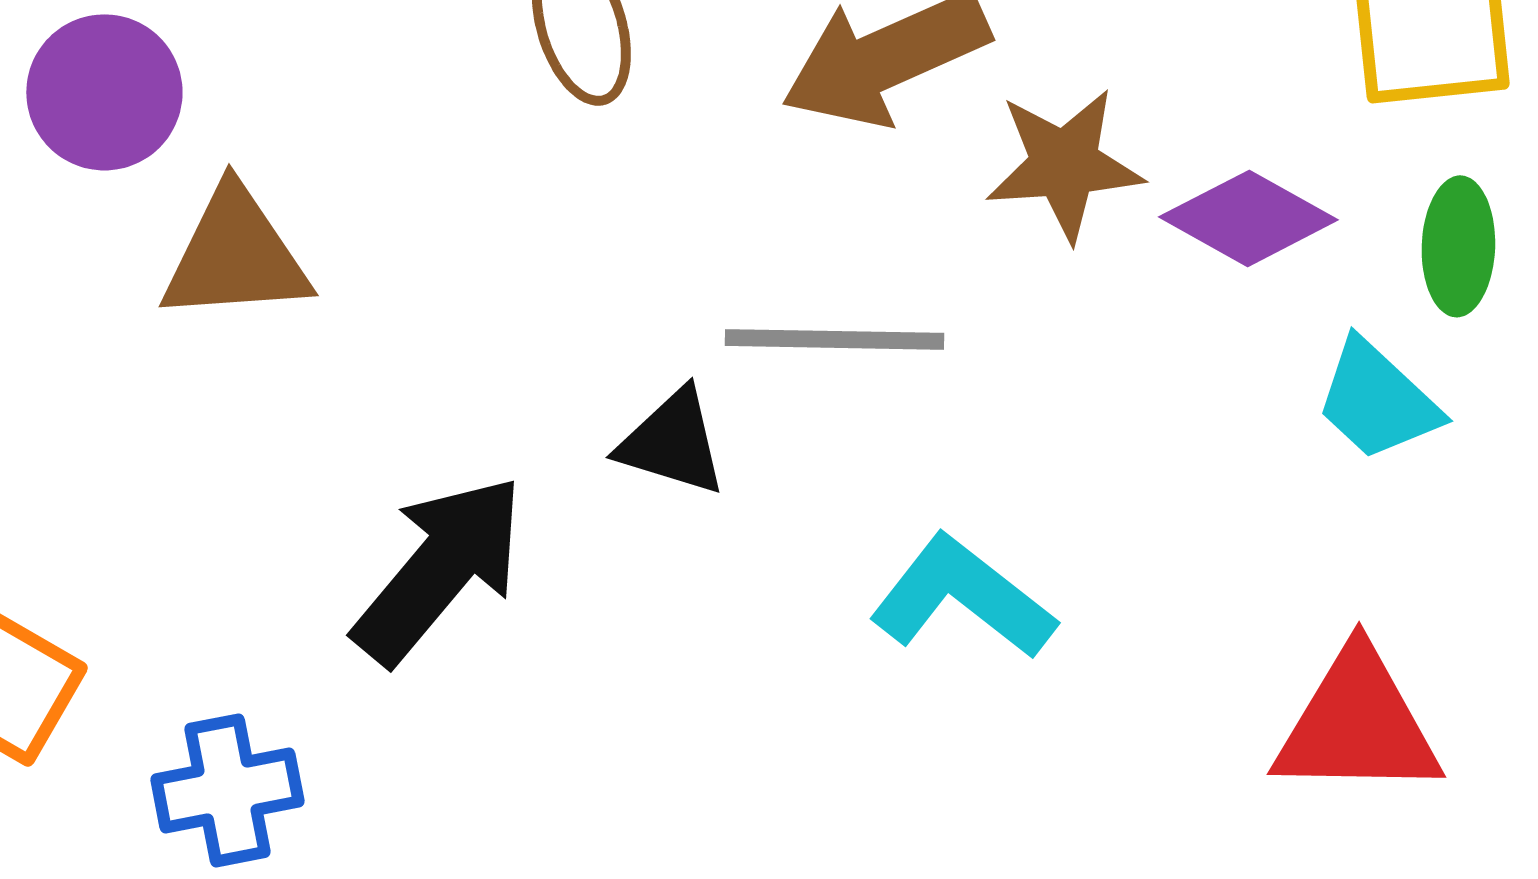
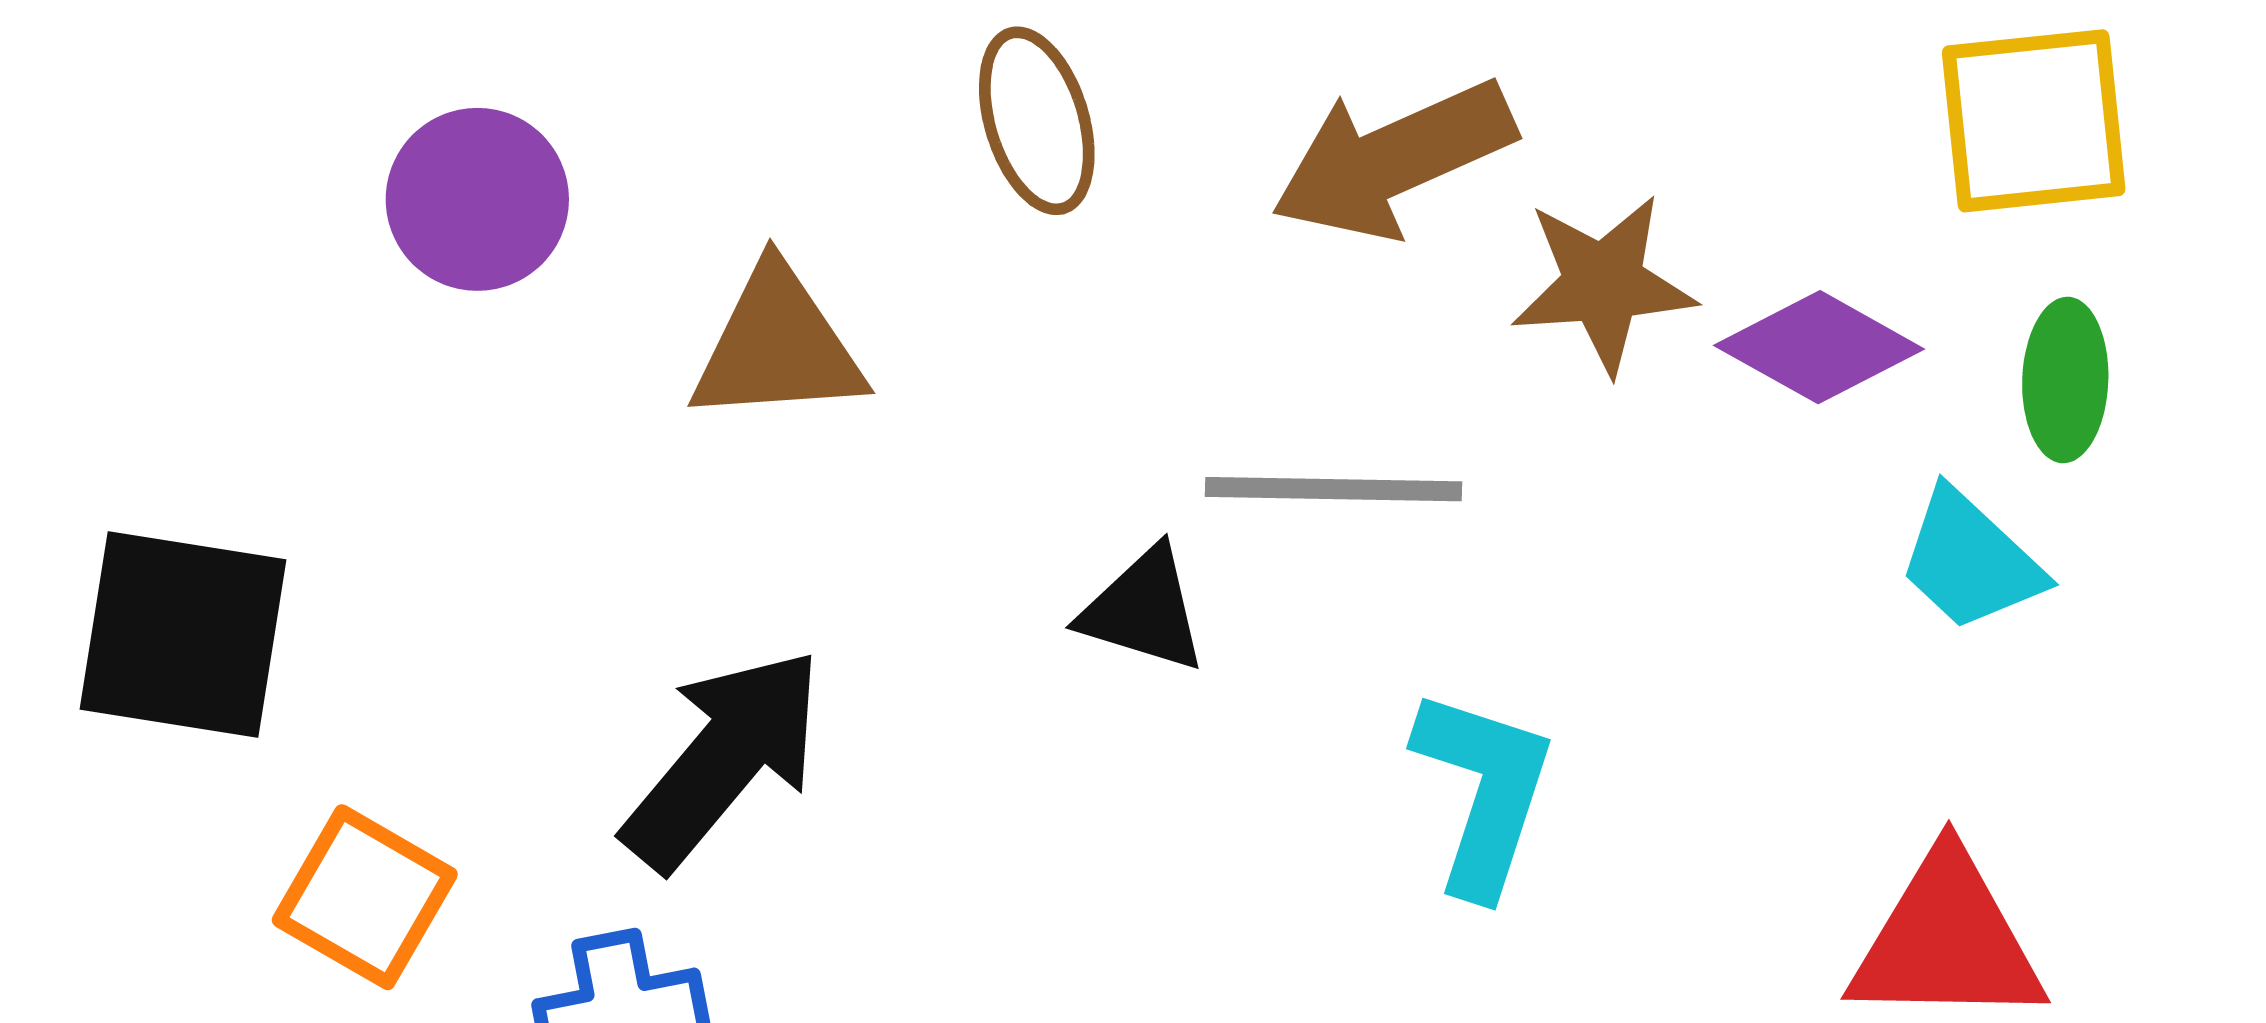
brown triangle: (235, 255) -> (778, 346), moved
black arrow: (439, 569) -> (724, 759), moved
cyan L-shape: (962, 597) -> (1484, 792), turned 70

